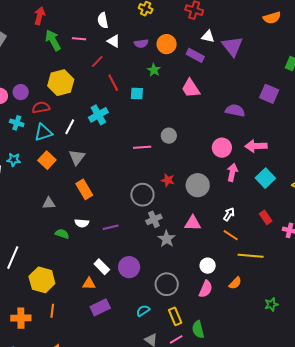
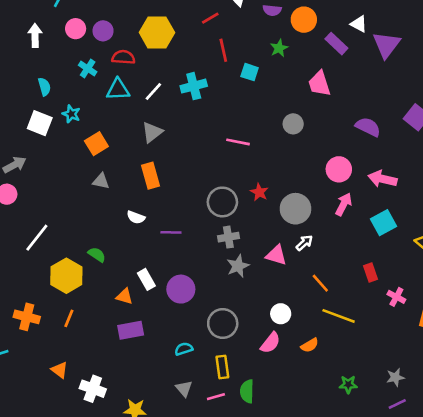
gray circle: (169, 136) -> (293, 124), moved
orange square: (47, 160) -> (96, 144), moved
white arrow: (229, 214) -> (304, 243), moved
green semicircle: (62, 234) -> (97, 255), moved

